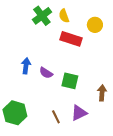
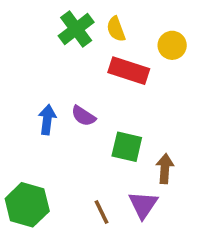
purple semicircle: (46, 73) -> (83, 116), moved
brown arrow: (102, 93) -> (165, 169), moved
purple triangle: (79, 113) -> (143, 205), turned -30

